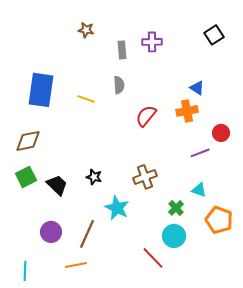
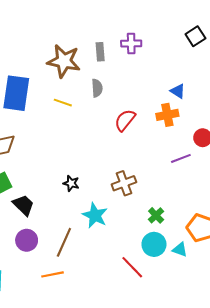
brown star: (86, 30) -> (64, 61), moved, size x2.0
black trapezoid: (57, 185) -> (23, 205), moved
cyan triangle: (199, 190) -> (180, 250), moved

